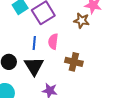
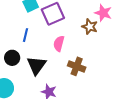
blue line: (34, 43) -> (26, 35), moved

